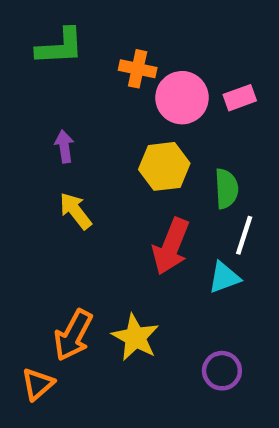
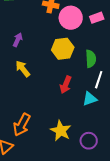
purple arrow: (64, 147) -> (18, 40), turned 32
red arrow: (171, 246) -> (66, 85), size x0.7
yellow star: (135, 337) -> (61, 131), moved

